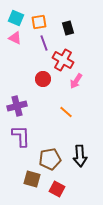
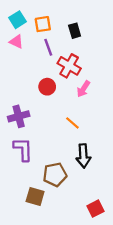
cyan square: (16, 18) -> (18, 20), turned 35
black arrow: (80, 156) -> (83, 156), moved
red square: (57, 189) -> (95, 209), moved, turned 35

